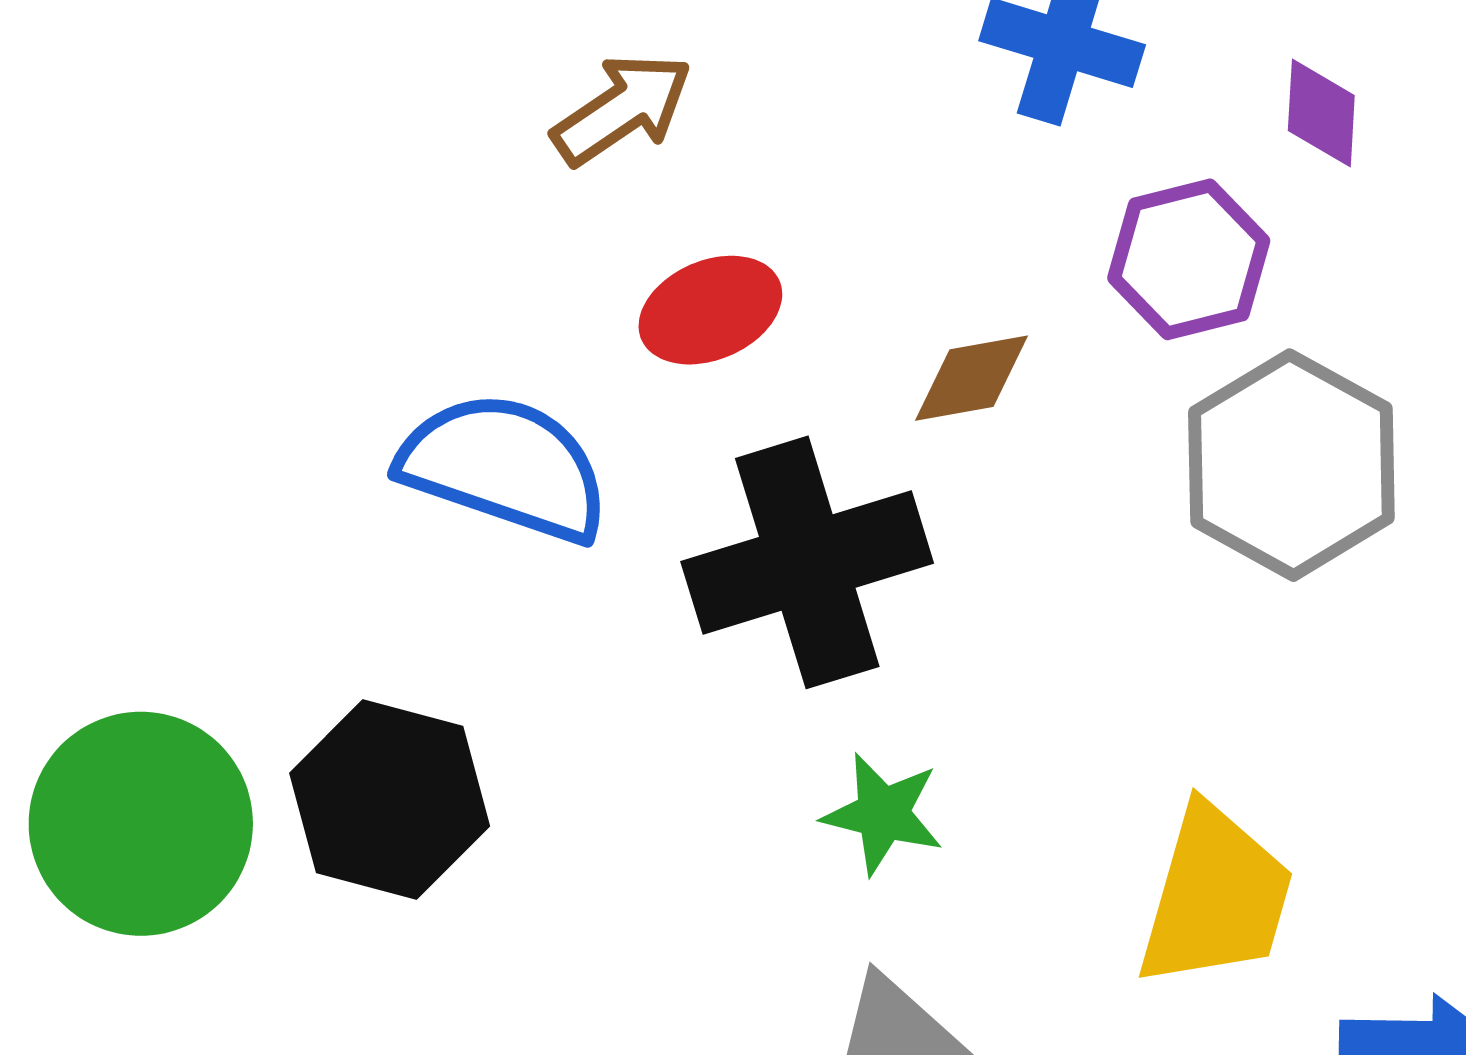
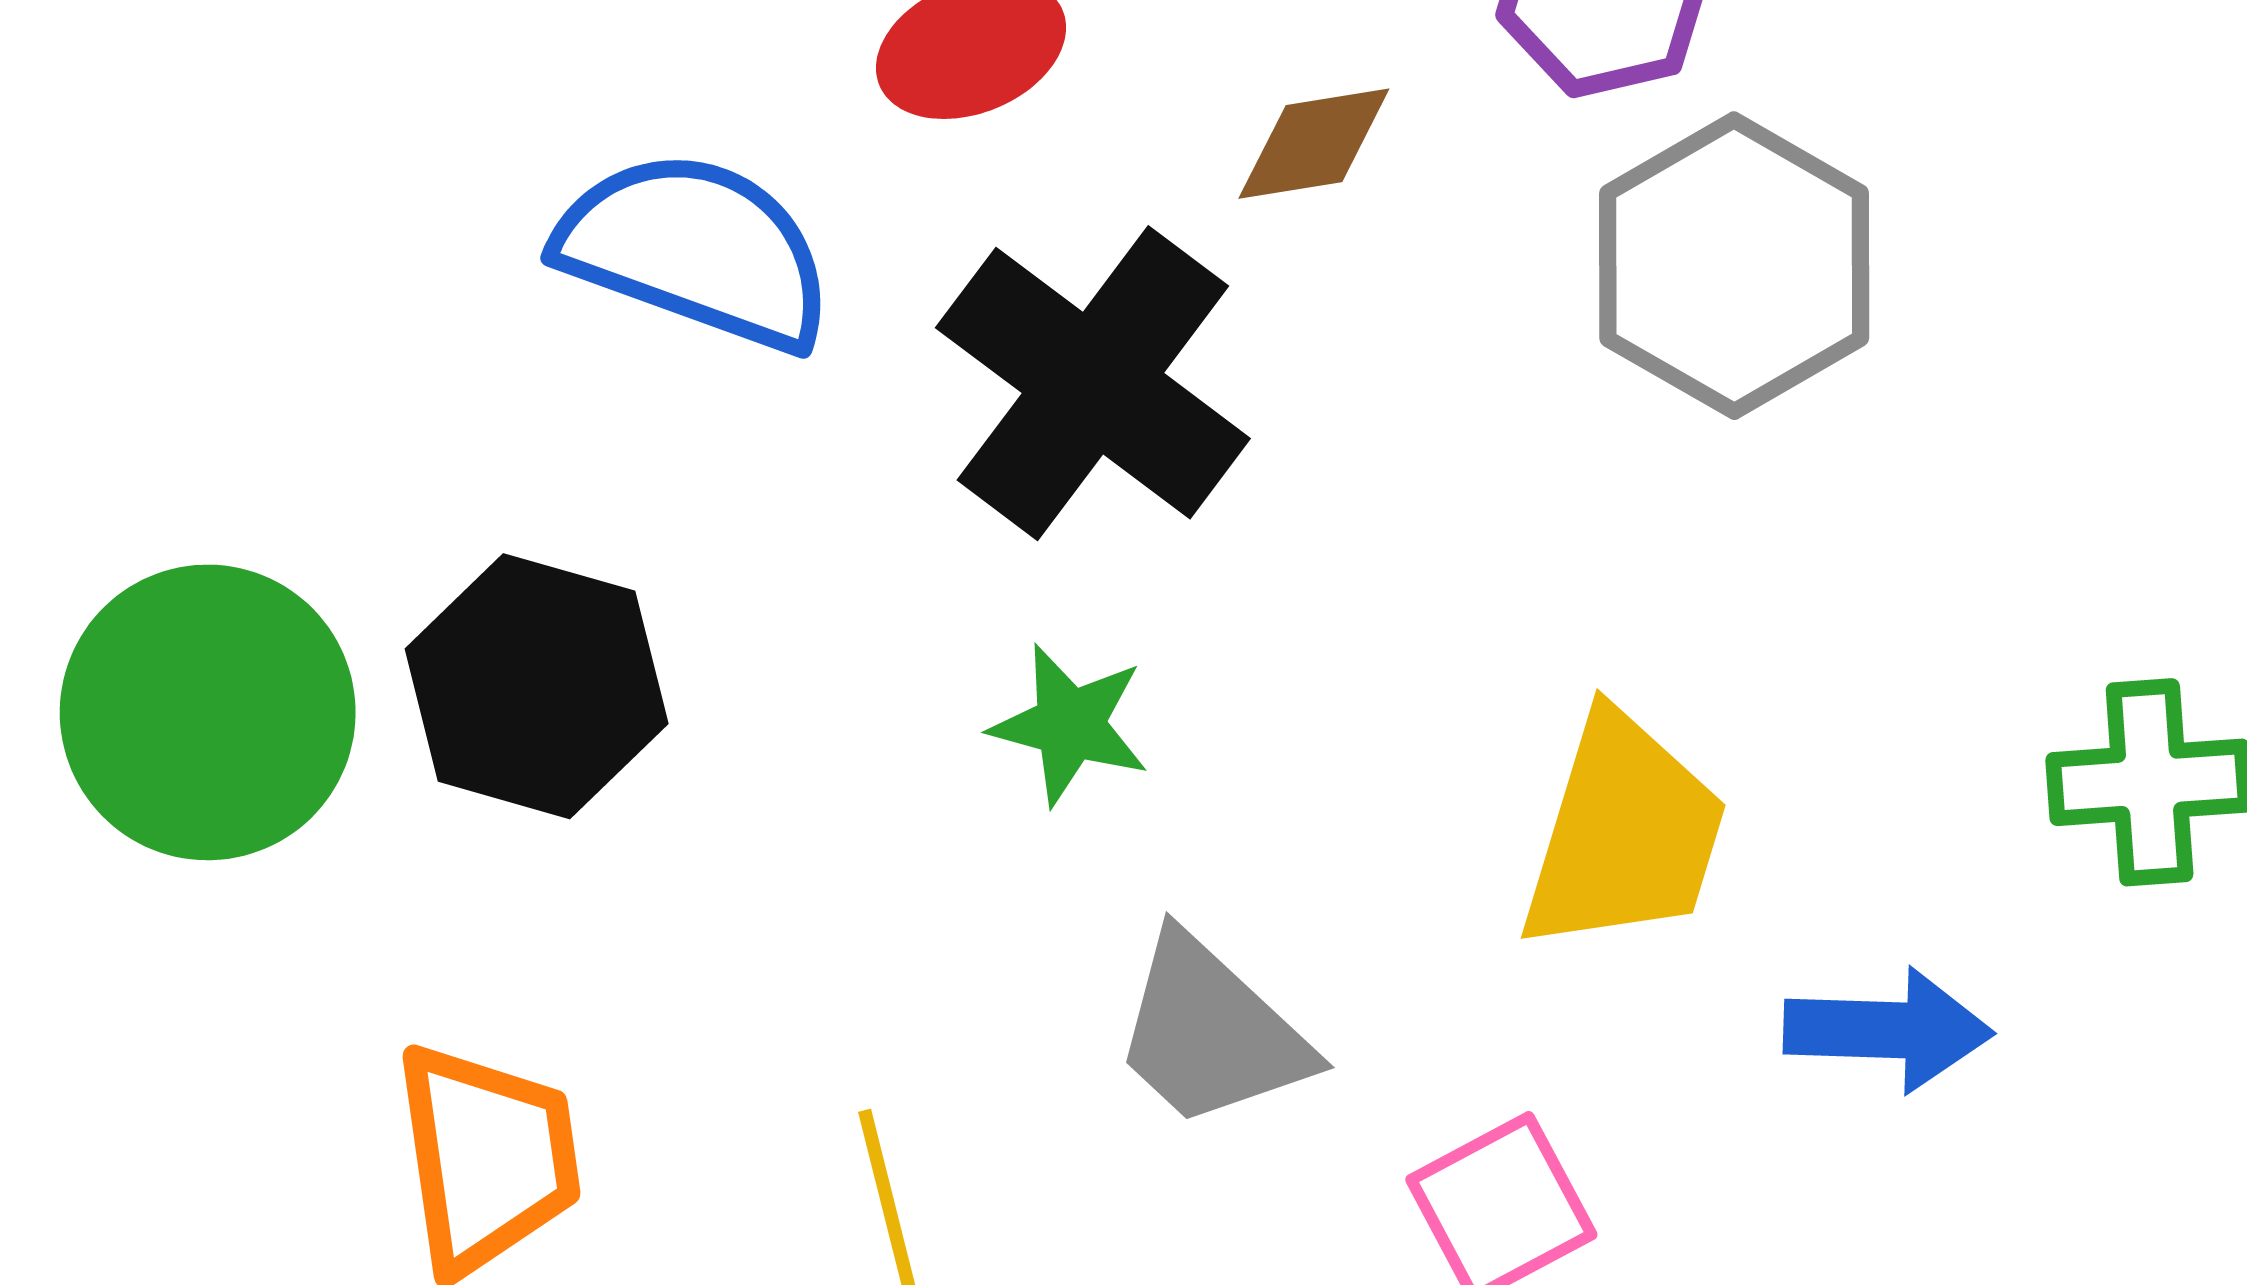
black cross: (807, 562) -> (1093, 383), turned -37
green star: (883, 814) -> (1070, 725), moved

